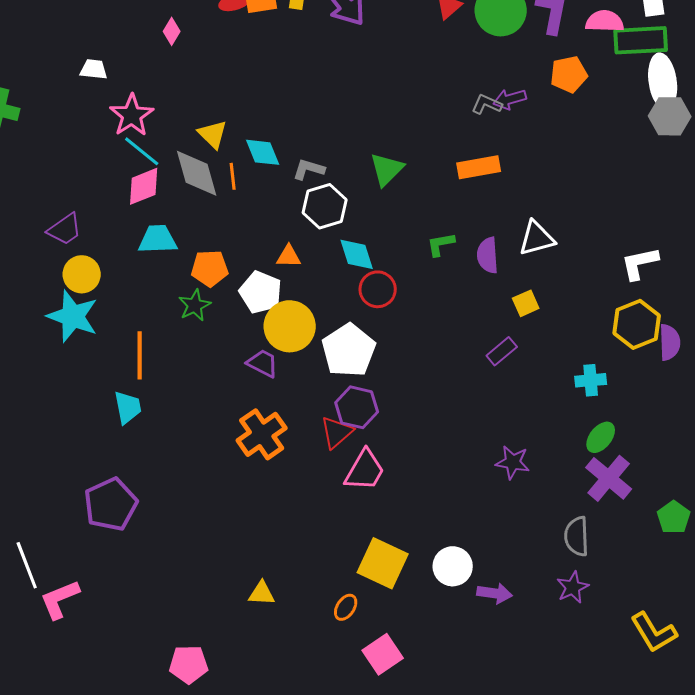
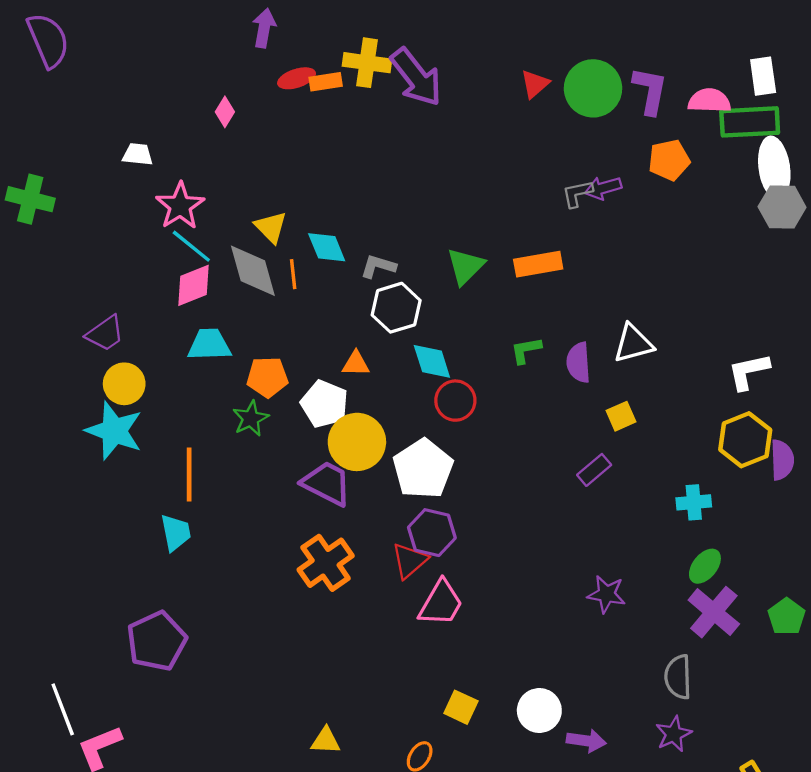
gray L-shape: (487, 104) -> (577, 194), turned -36
orange rectangle: (479, 167) -> (538, 264), moved
purple trapezoid: (263, 363) -> (327, 483), size x1.4
green pentagon: (674, 517) -> (787, 617), moved
yellow square: (383, 563) -> (461, 707), size x0.6

